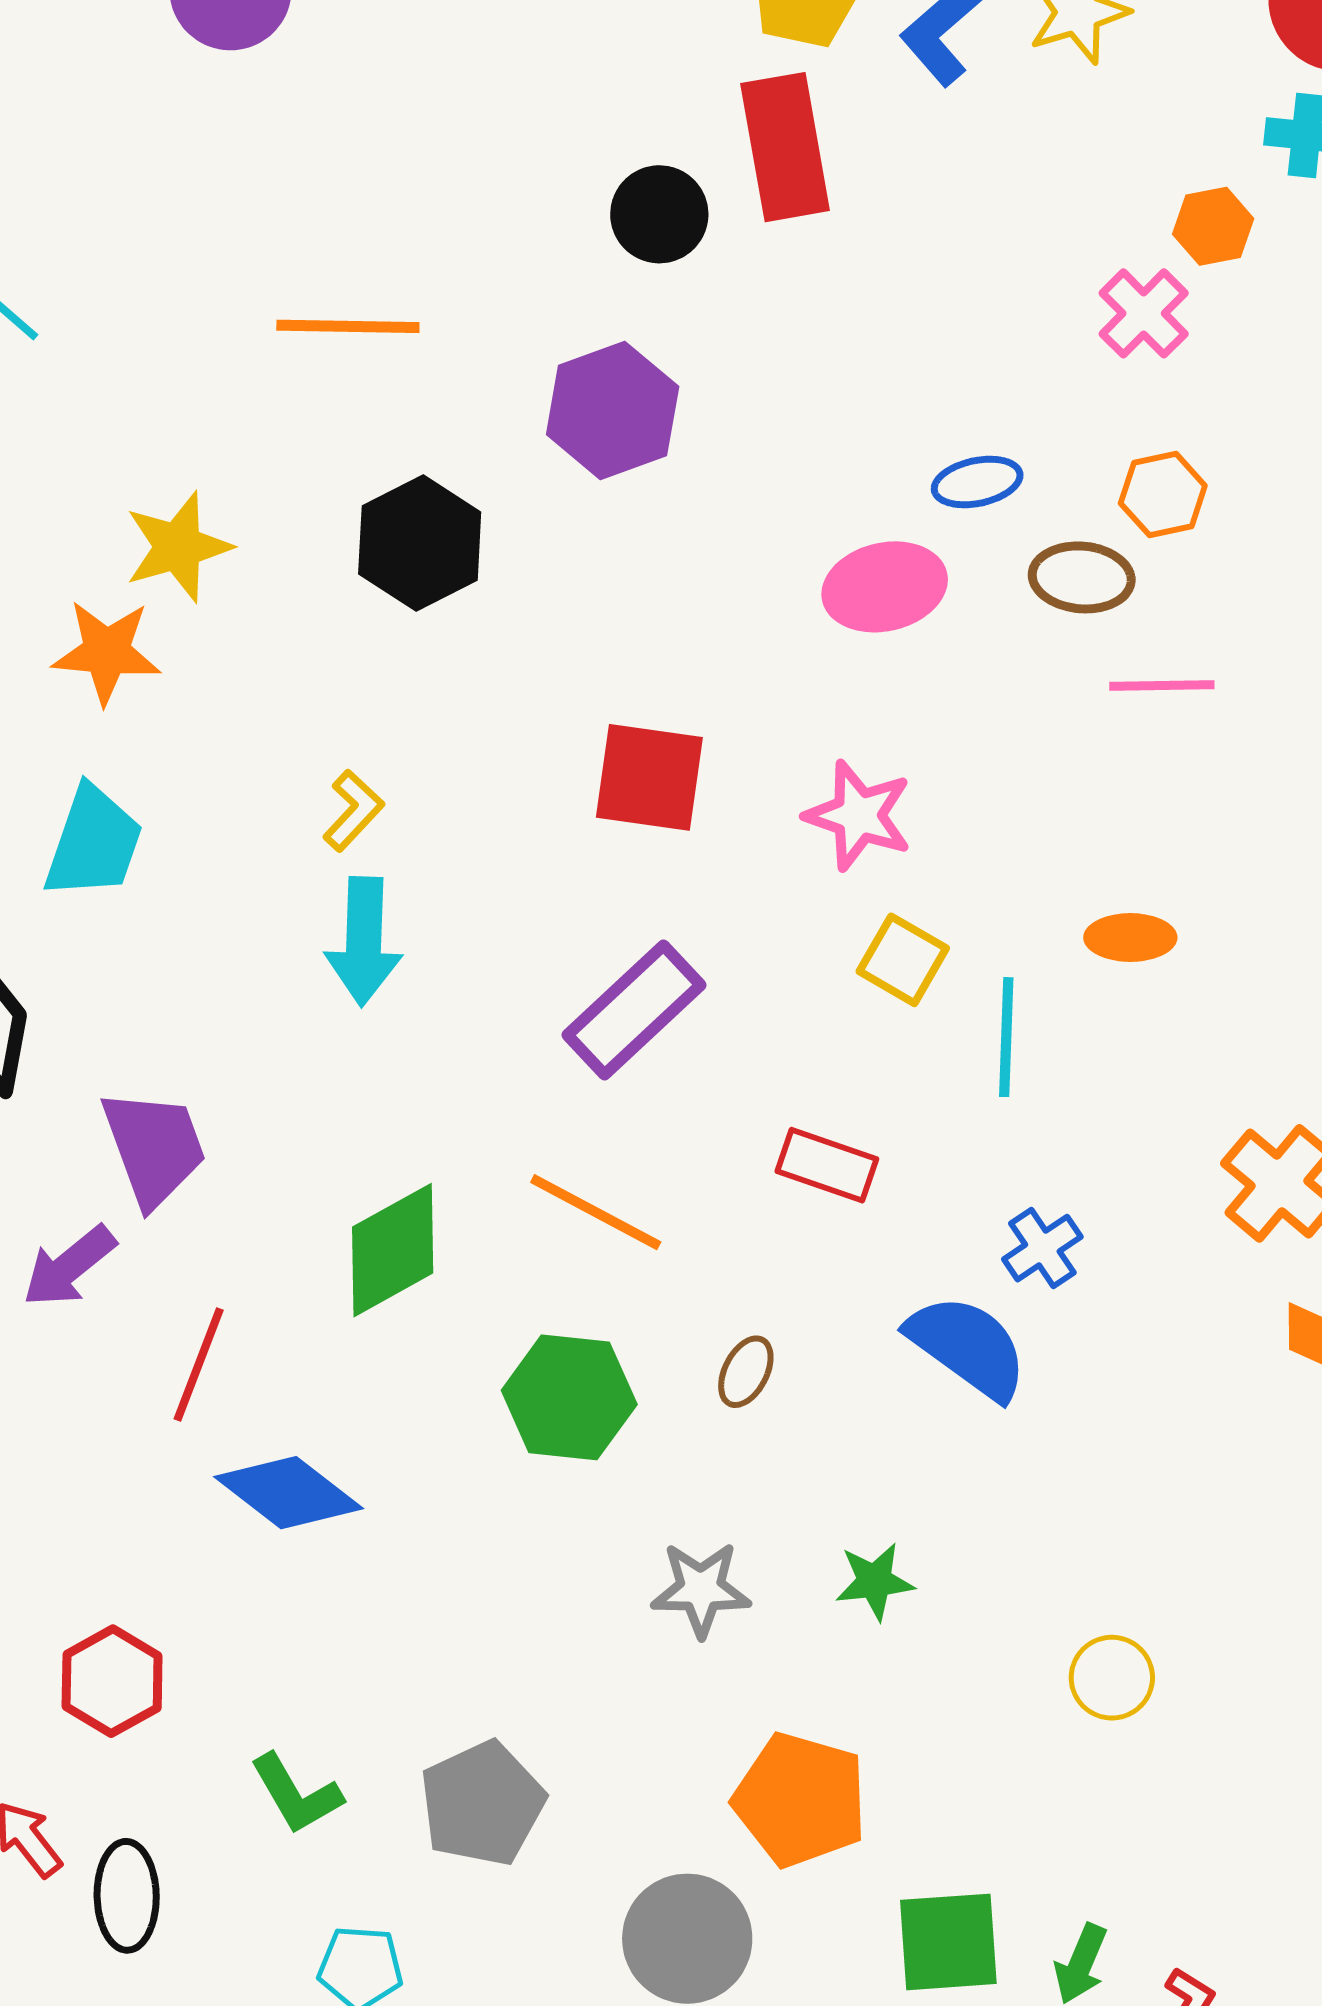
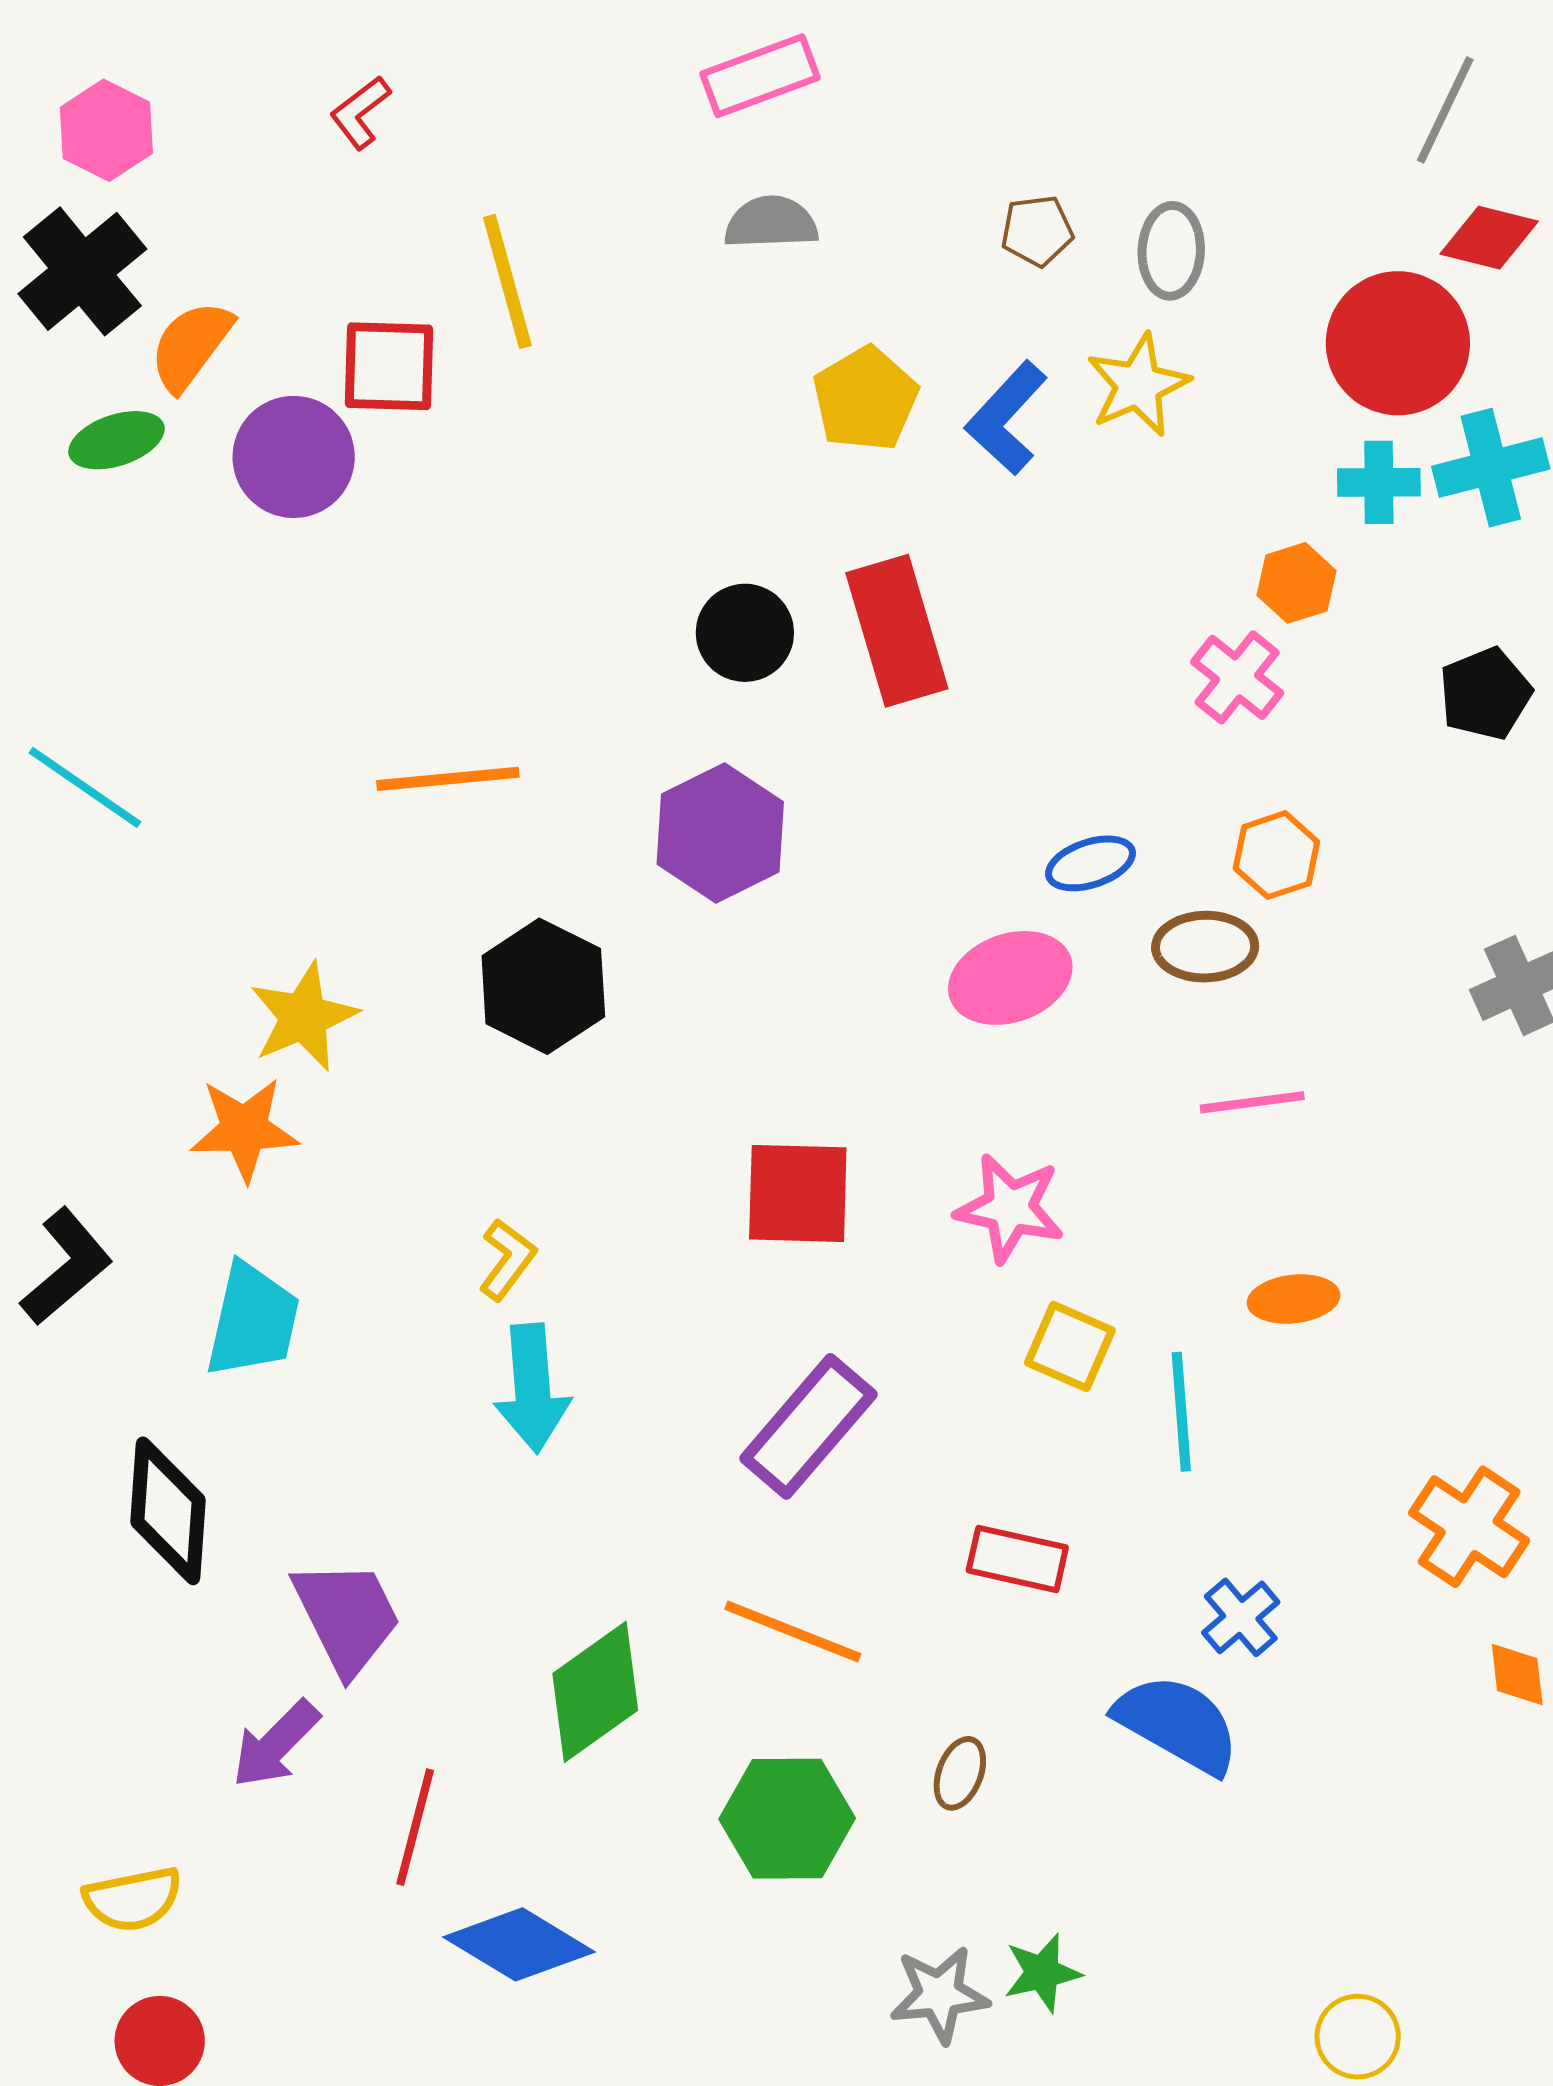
red rectangle: (785, 147) -> (897, 631), moved
pink line: (1162, 685) -> (1252, 1102), moved
green star: (875, 1581) -> (1042, 1973), moved

